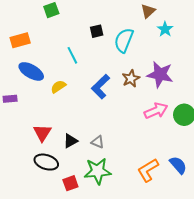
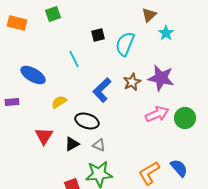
orange rectangle: (20, 40) -> (17, 23), moved, turned 30
yellow semicircle: (58, 87) -> (59, 102), moved
black ellipse: (46, 162) -> (87, 121), moved

